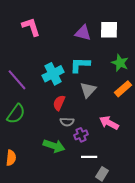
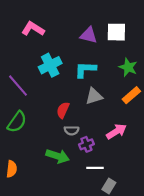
pink L-shape: (31, 27) -> (33, 29), turned -40
cyan cross: (53, 74) -> (50, 65), moved
gray triangle: (88, 90) -> (94, 96), turned 30
pink arrow: (109, 123) -> (116, 131), turned 120

